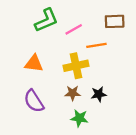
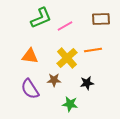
orange line: (96, 45) -> (93, 50), moved
yellow cross: (76, 66) -> (67, 58), turned -30
brown star: (73, 93) -> (54, 80), moved

